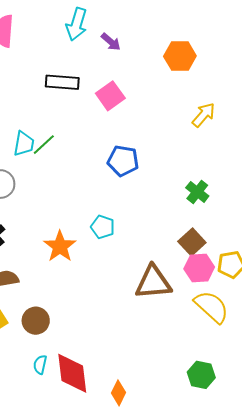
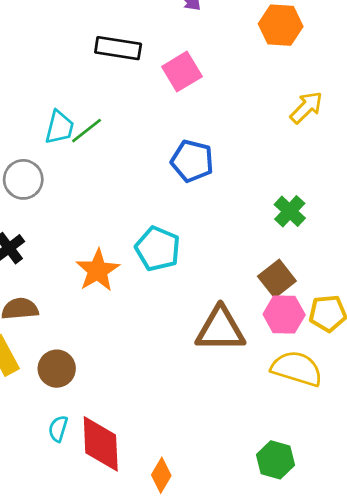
cyan pentagon: (103, 227) -> (158, 249), size x1.4
yellow semicircle: (212, 307) -> (297, 369), turned -30

